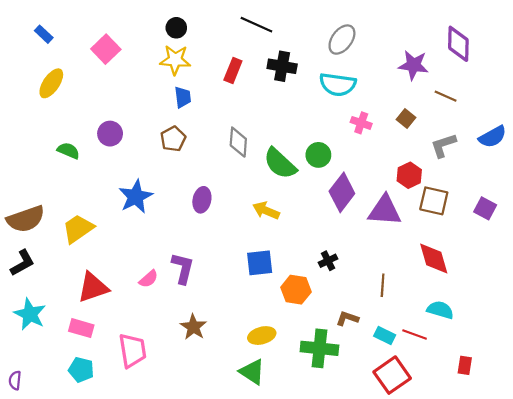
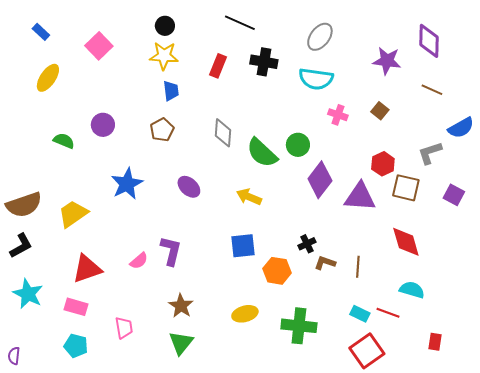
brown line: (446, 96) -> (432, 90), moved
gray L-shape: (443, 145) -> (430, 153), moved
purple ellipse: (202, 200) -> (189, 187), turned -60
brown L-shape: (347, 318) -> (325, 263), moved
pink trapezoid: (132, 350) -> (124, 328), size x0.7
green triangle: (252, 372) -> (181, 343), moved, turned 36

